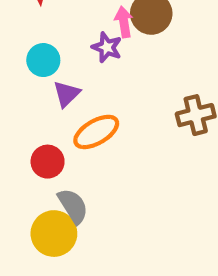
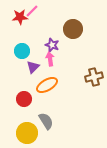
pink arrow: (124, 22) -> (50, 59), moved
gray semicircle: (73, 206) -> (46, 121), moved

